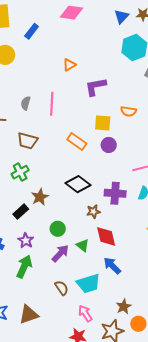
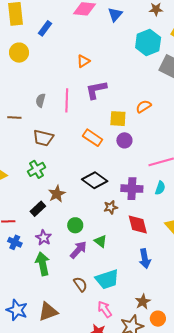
blue triangle: (121, 17) -> (115, 14), moved
purple L-shape: (96, 87) -> (96, 90), moved
orange semicircle: (128, 111) -> (144, 106), turned 140
red diamond: (106, 236) -> (138, 225), moved
blue arrow: (112, 266) -> (145, 259), moved, turned -144
green arrow: (24, 267) -> (43, 264), turned -35

